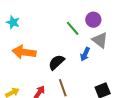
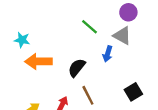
purple circle: (93, 20) -> (128, 12), moved
cyan star: (13, 22) -> (22, 40), moved

